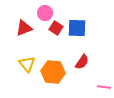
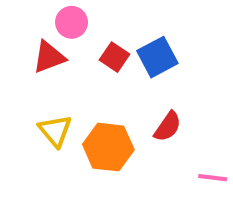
pink circle: (45, 13) -> (72, 22), moved
blue square: (77, 28) -> (157, 57), turned -30

